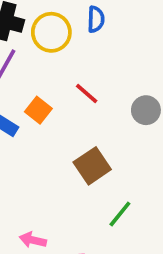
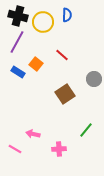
gray circle: (146, 110) -> (94, 79), moved
green line: (120, 214) -> (86, 130), moved

